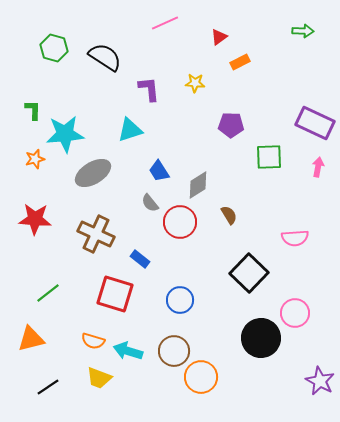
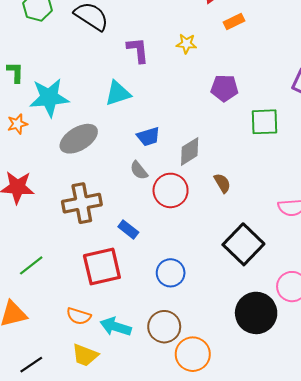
blue trapezoid: (159, 171) -> (148, 137), turned -75
brown cross: (96, 234) -> (82, 203), turned -36
red square: (115, 294) -> (102, 266), turned -30

